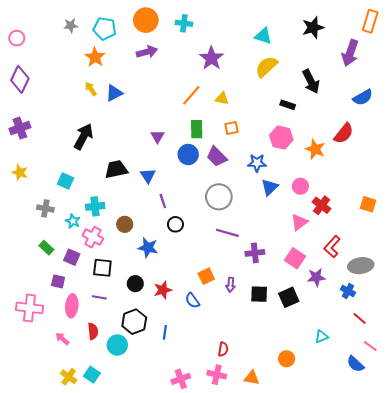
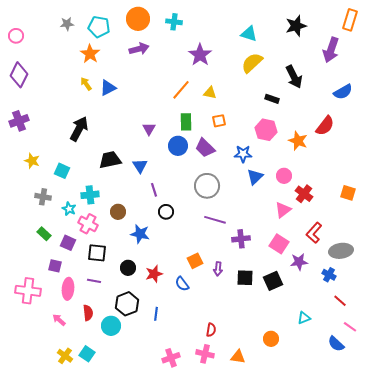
yellow star: (20, 172) -> (32, 161), moved

